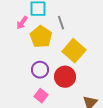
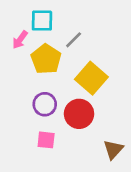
gray line: (61, 23) -> (74, 40), turned 64
pink square: (41, 96) -> (46, 140), turned -32

